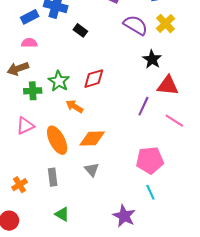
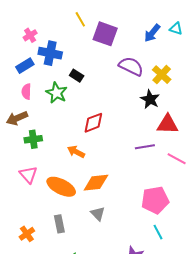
yellow cross: (165, 23) -> (162, 75), moved
pink semicircle: (29, 43) -> (26, 92), turned -84
green star: (59, 81) -> (57, 93), moved
purple line: (143, 106) -> (145, 147), turned 60
pink triangle: (25, 126) -> (28, 175), turned -42
orange ellipse: (57, 140) -> (61, 187), turned -32

